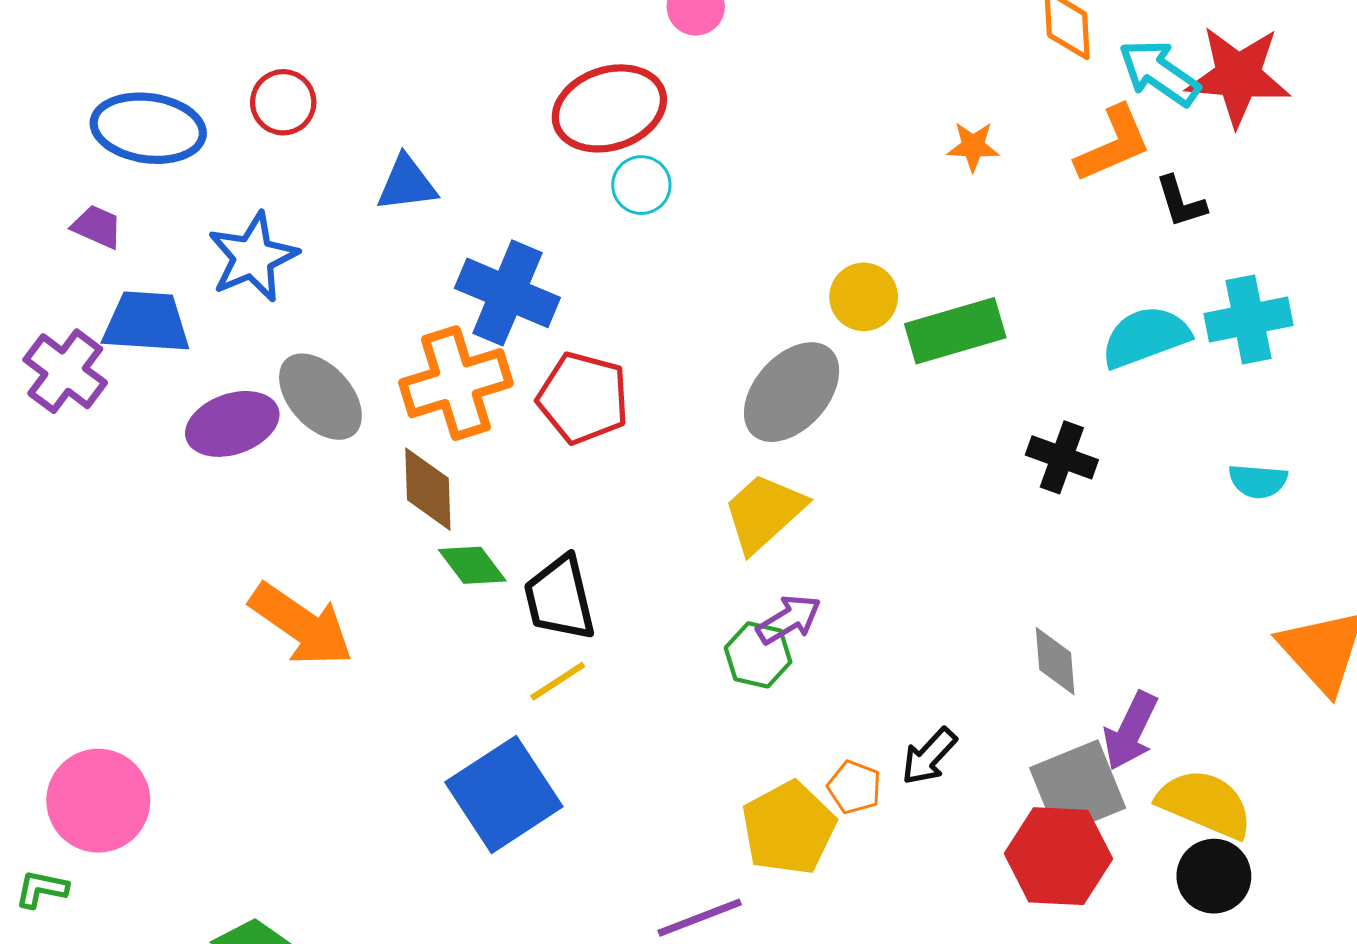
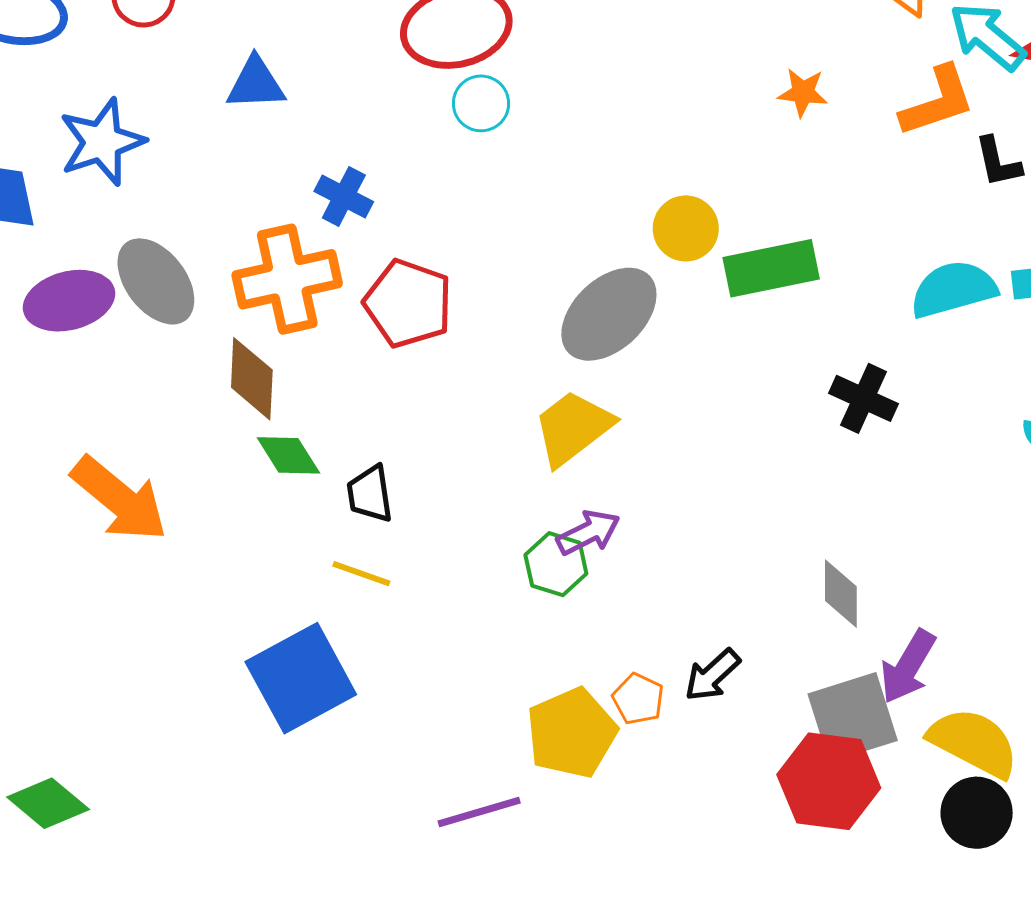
blue cross: (507, 293) -> (344, 197), size x0.6
black trapezoid: (560, 598) -> (370, 494), size x0.7
yellow line: (558, 681) -> (361, 574), turned 48

